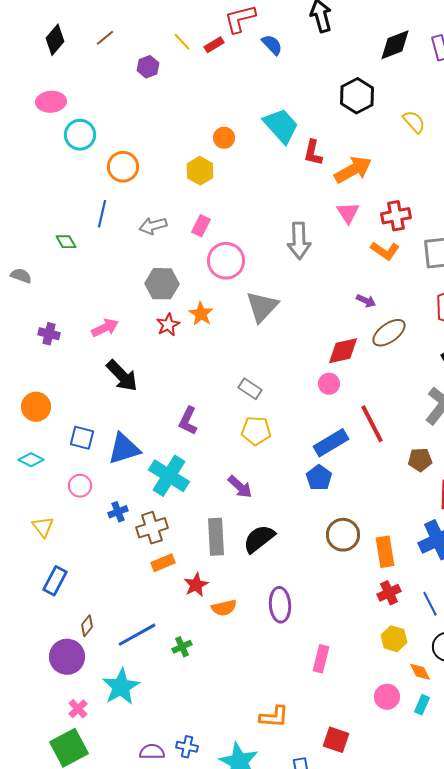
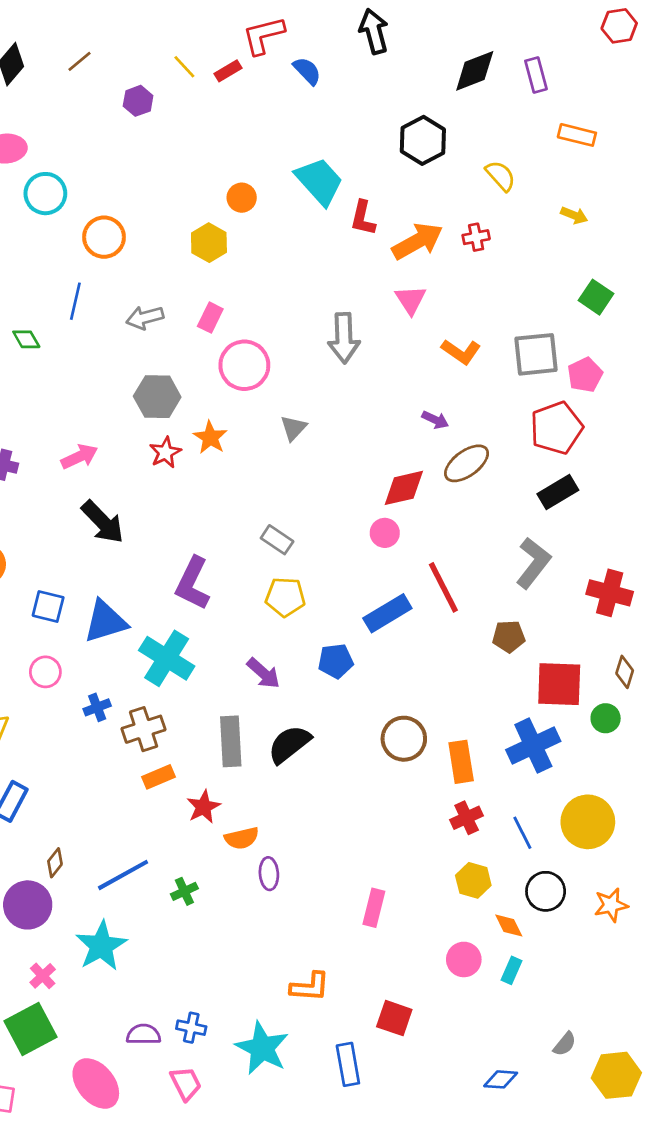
red cross: (396, 216) -> (476, 237), moved, size x0.7
gray triangle: (262, 307) -> (293, 428), size x0.6
purple L-shape: (188, 421) -> (193, 583), size x1.4
blue pentagon: (319, 478) -> (336, 661), moved, turned 30
purple ellipse: (280, 605) -> (269, 874), moved, size x0.7

